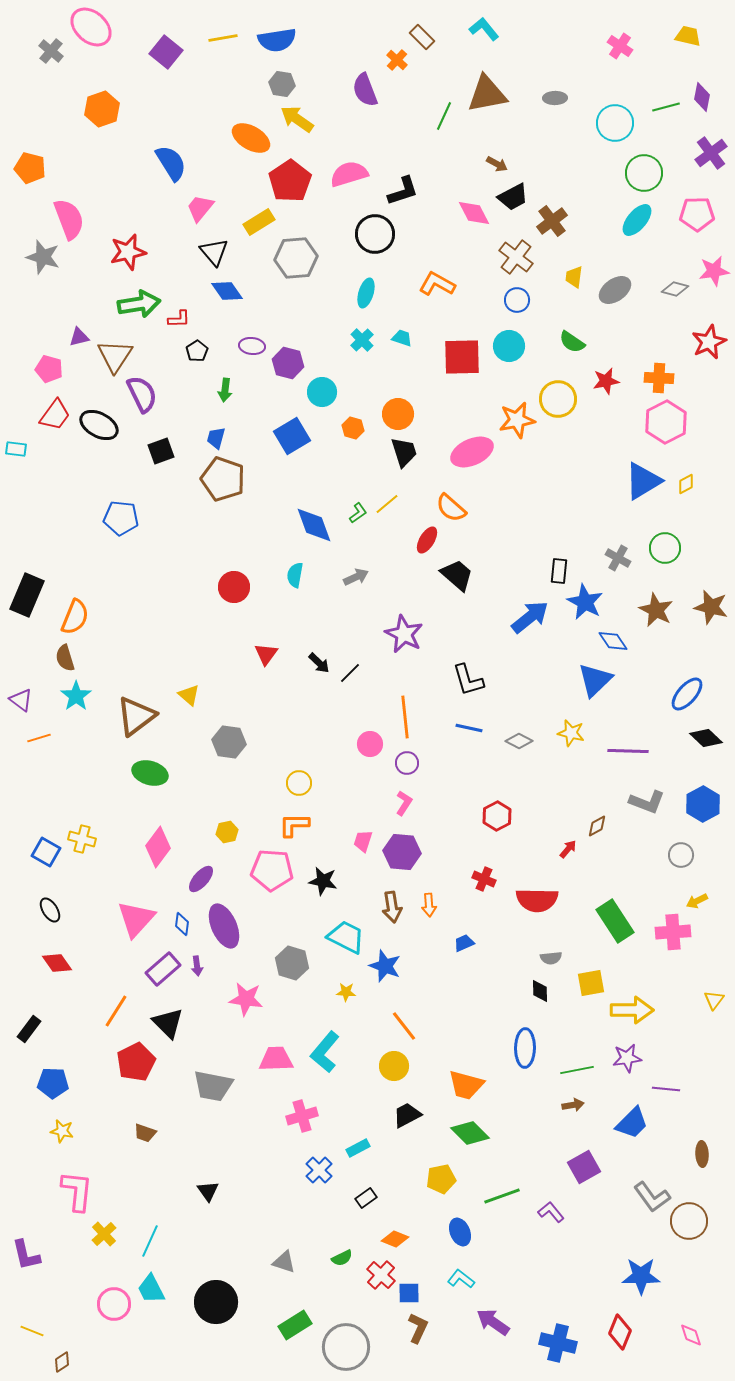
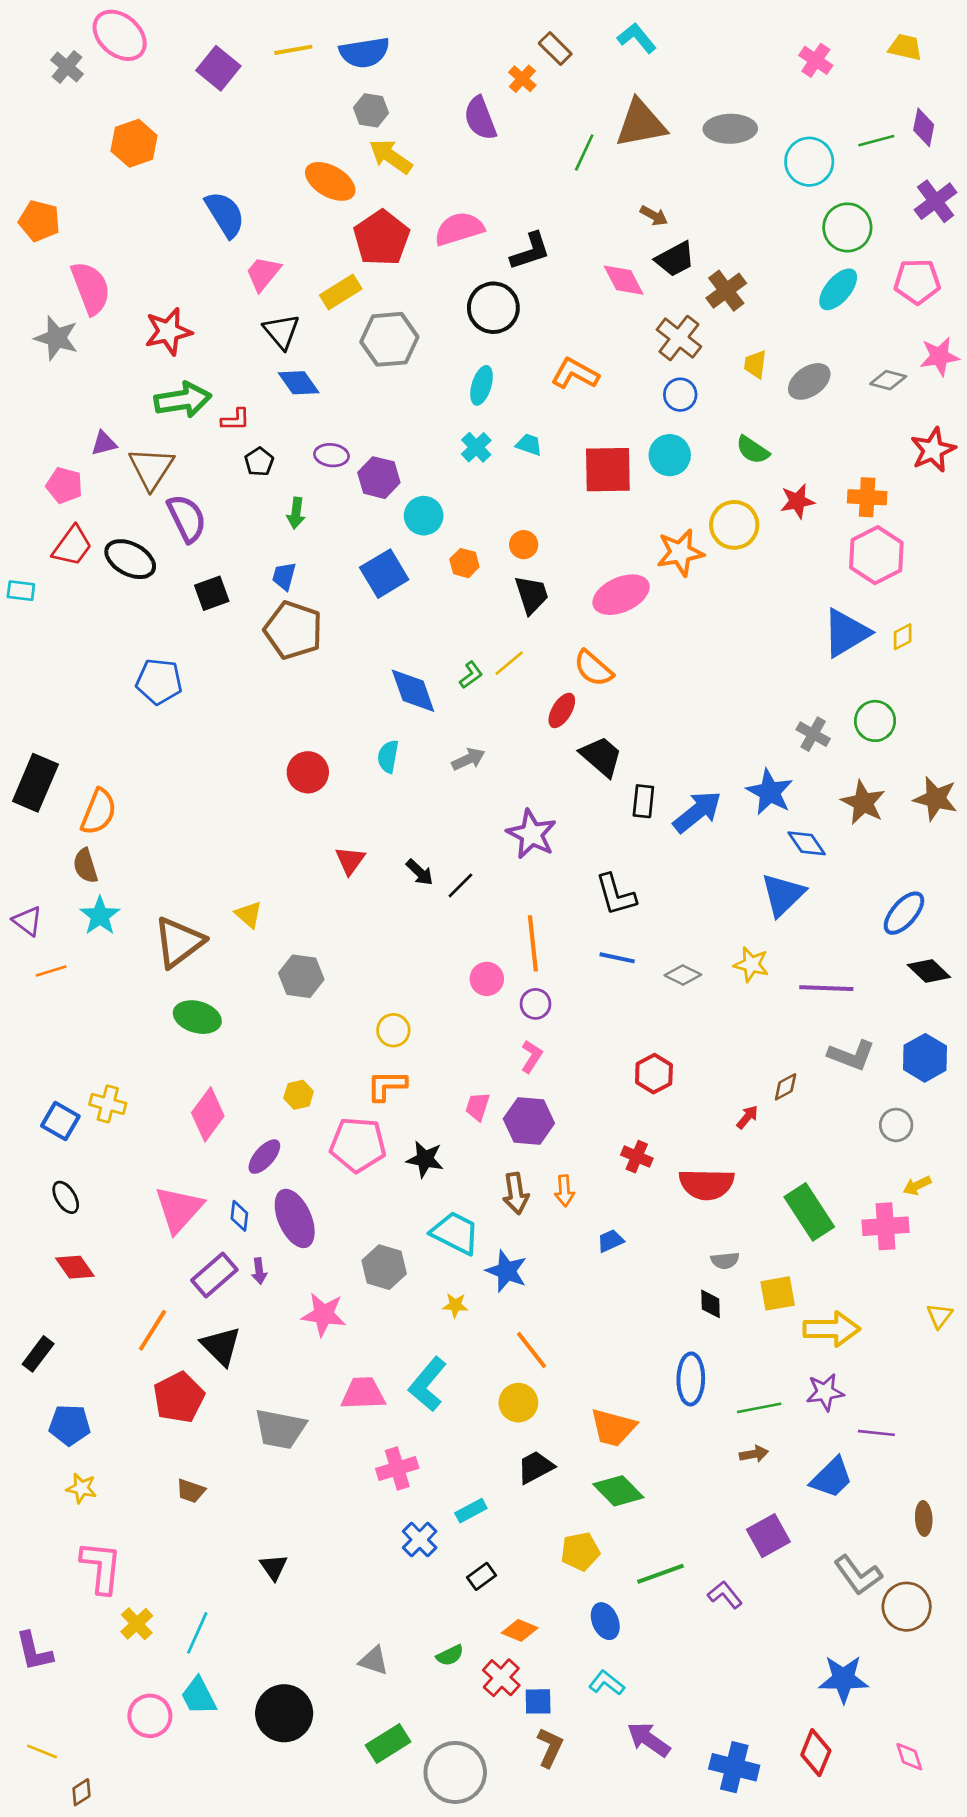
gray ellipse: (555, 98) -> (730, 129), size x1.6
orange circle: (398, 414) -> (524, 545), size x0.7
black rectangle: (559, 571) -> (643, 801), moved

